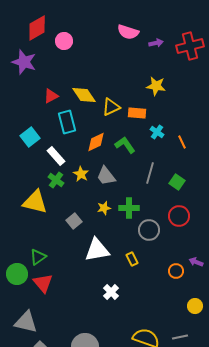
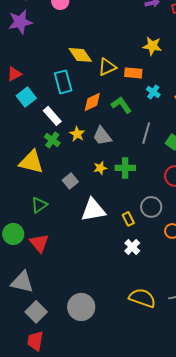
purple star: (24, 62) -> (20, 22), turned -30
red triangle: (51, 96) -> (14, 74), moved
gray circle: (149, 230) -> (151, 207), moved
green triangle: (38, 257) -> (39, 205), moved
white cross: (111, 292) -> (132, 247), moved

